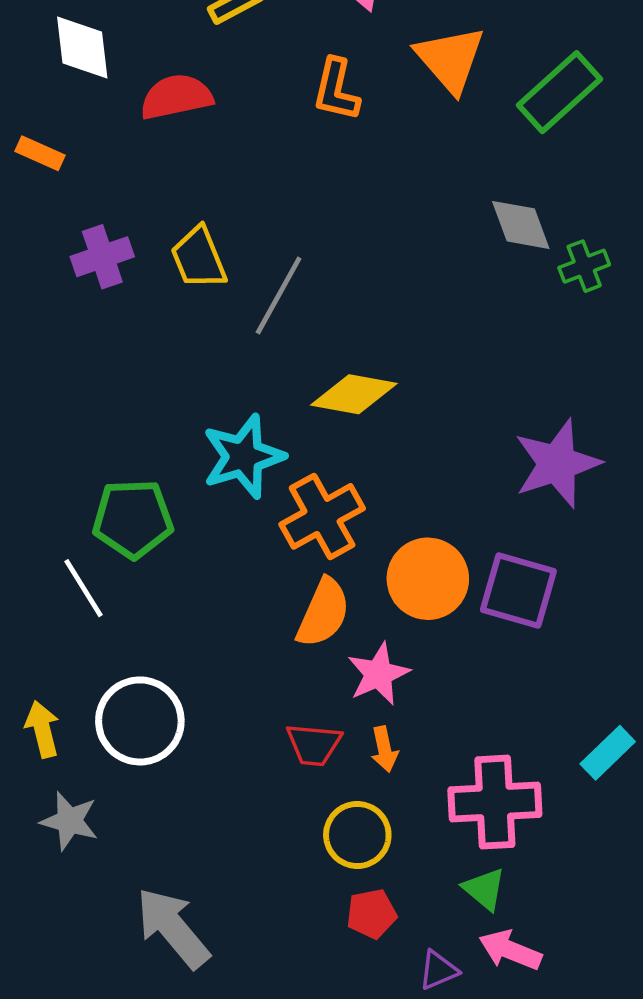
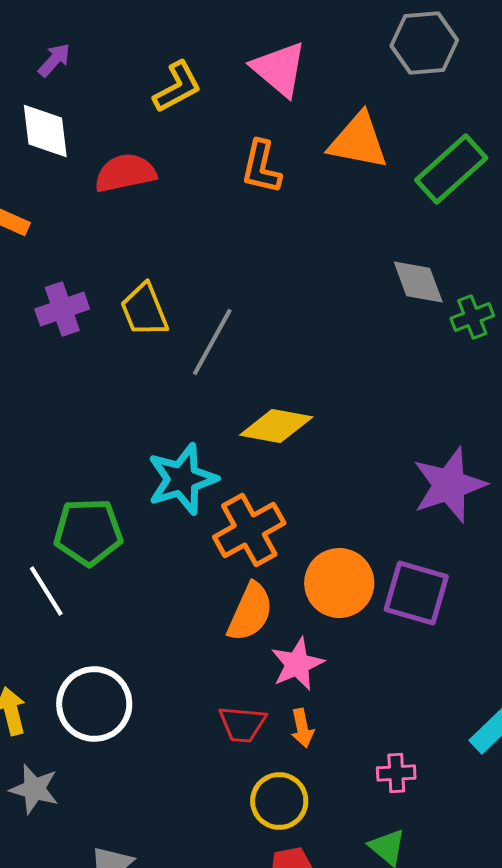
orange triangle: (450, 59) -> (358, 141), turned -38
pink cross: (495, 802) -> (396, 773), size x0.5

